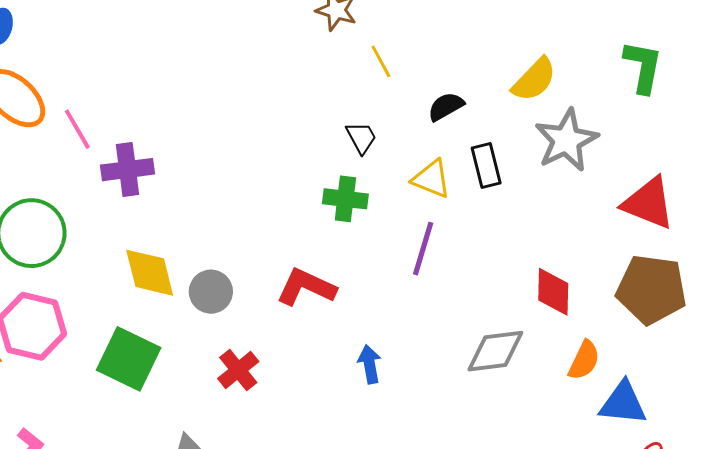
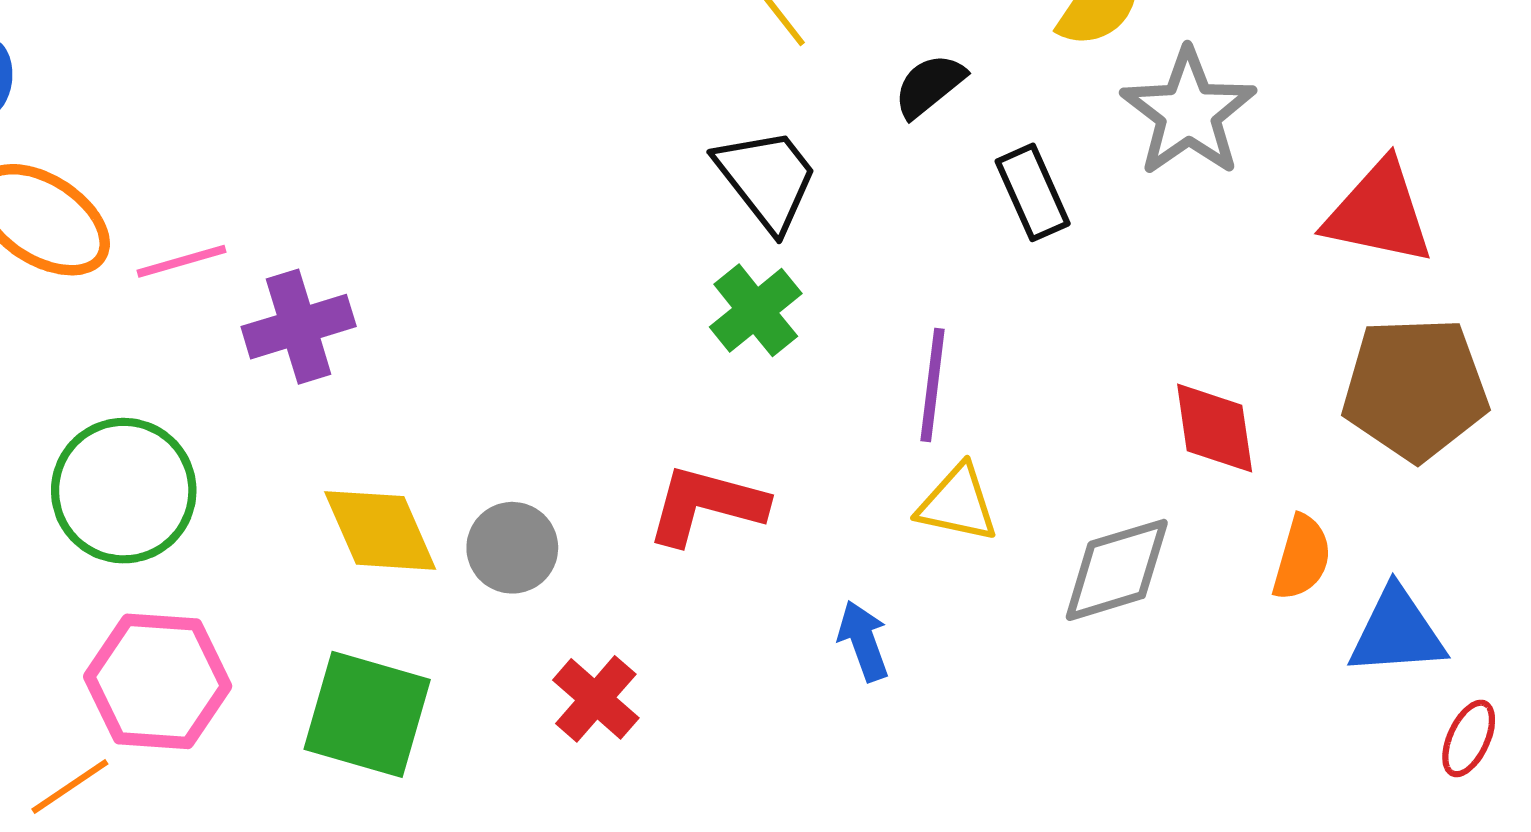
pink line: (77, 129) -> (182, 261), turned -66
black trapezoid: (361, 138) -> (767, 179), size x1.6
yellow triangle: (431, 179) -> (958, 504), moved
green cross: (345, 199) -> (756, 310), turned -36

